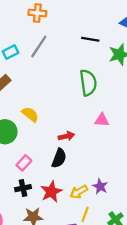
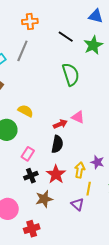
orange cross: (37, 13) -> (30, 21), moved
black line: (90, 39) -> (66, 37), turned 35
pink triangle: (102, 120) -> (78, 117), moved, turned 32
yellow arrow: (79, 192) -> (80, 170), turned 140

